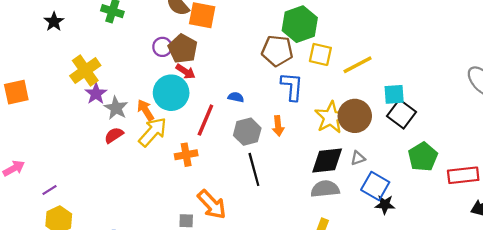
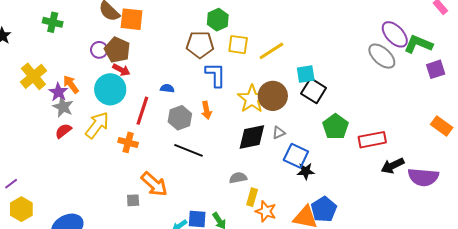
green hexagon: (300, 24) -> (218, 20), size x0.7
purple star: (96, 94) -> (58, 92), moved
orange arrow: (145, 110) -> (71, 84), moved
orange cross: (186, 155) -> (128, 142), turned 30
black line: (254, 169) -> (189, 150), turned -48
gray semicircle: (325, 189) -> (238, 178), moved, size x0.7

